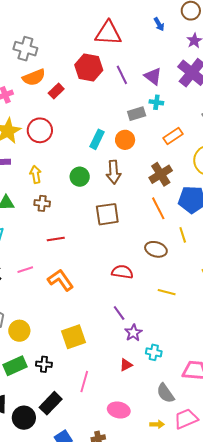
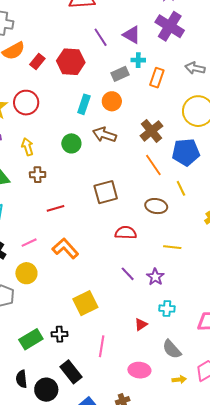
red hexagon: (89, 67) -> (71, 62), moved
orange rectangle: (173, 136) -> (157, 78), moved, turned -30
brown arrow: (114, 172) -> (105, 135), turned 120
brown square: (107, 214) -> (106, 192), moved
yellow circle: (19, 331) -> (26, 273), moved
purple star: (133, 333) -> (155, 277), moved
gray semicircle: (165, 393) -> (172, 349), moved
black rectangle: (51, 403) -> (71, 372), turned -75

